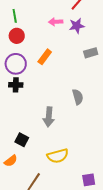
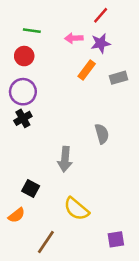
green line: (15, 16) -> (32, 31), moved, turned -72
orange rectangle: (45, 57) -> (87, 70), moved
black cross: (16, 85) -> (23, 118), turned -32
yellow semicircle: (58, 156) -> (76, 209), turned 55

